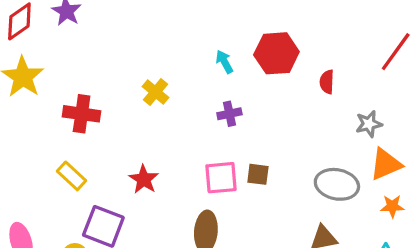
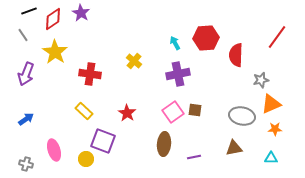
red semicircle: (327, 82) -> (236, 55), size x1.6
purple cross: (229, 114) -> (178, 74), size x1.6
pink square: (221, 178) -> (173, 112), turned -30

